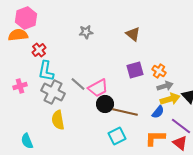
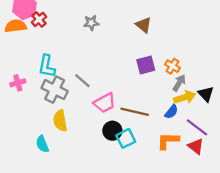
red cross: (39, 50) -> (39, 19), moved
gray arrow: (165, 86) -> (179, 83), turned -42
pink trapezoid: (98, 88) -> (105, 103), moved
black circle: (105, 104) -> (112, 131), moved
cyan semicircle: (27, 141) -> (42, 144), moved

